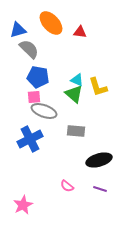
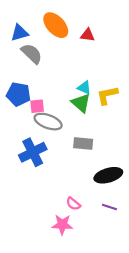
blue pentagon: (38, 77) -> (18, 94), moved
yellow L-shape: (98, 87) -> (107, 95), turned 95
pink star: (23, 205) -> (62, 225), moved, turned 30

